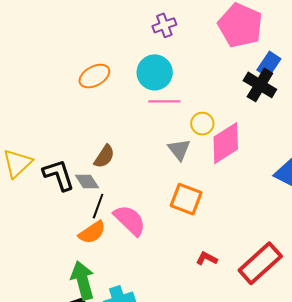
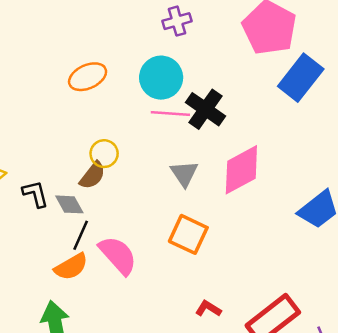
blue rectangle: (269, 64) -> (301, 78), size x1.5
black cross: (260, 85) -> (206, 109), moved
yellow circle: (202, 124) -> (104, 154), moved
black L-shape: (59, 175) -> (35, 194), size x0.7

